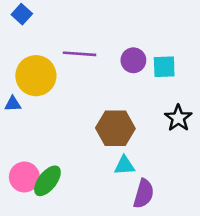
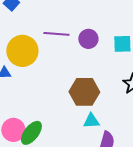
purple circle: (133, 60) -> (88, 39), moved

